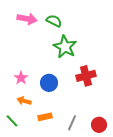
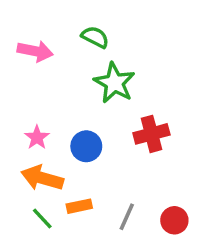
pink arrow: (27, 19) -> (35, 51), moved
orange arrow: (24, 101) -> (42, 178), size x1.6
green line: (12, 121) -> (42, 219), moved

